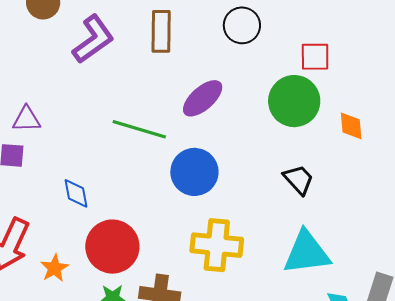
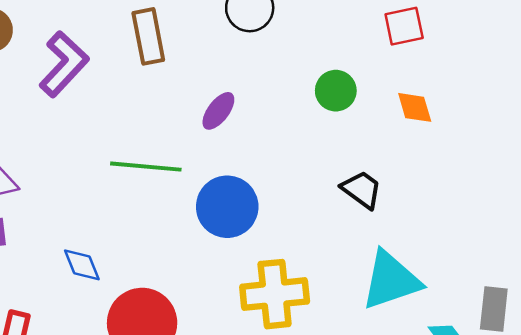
red square: (315, 57) -> (404, 26), moved
purple ellipse: (203, 98) -> (218, 111), size x0.7
green circle: (294, 101) -> (336, 91), size x0.6

